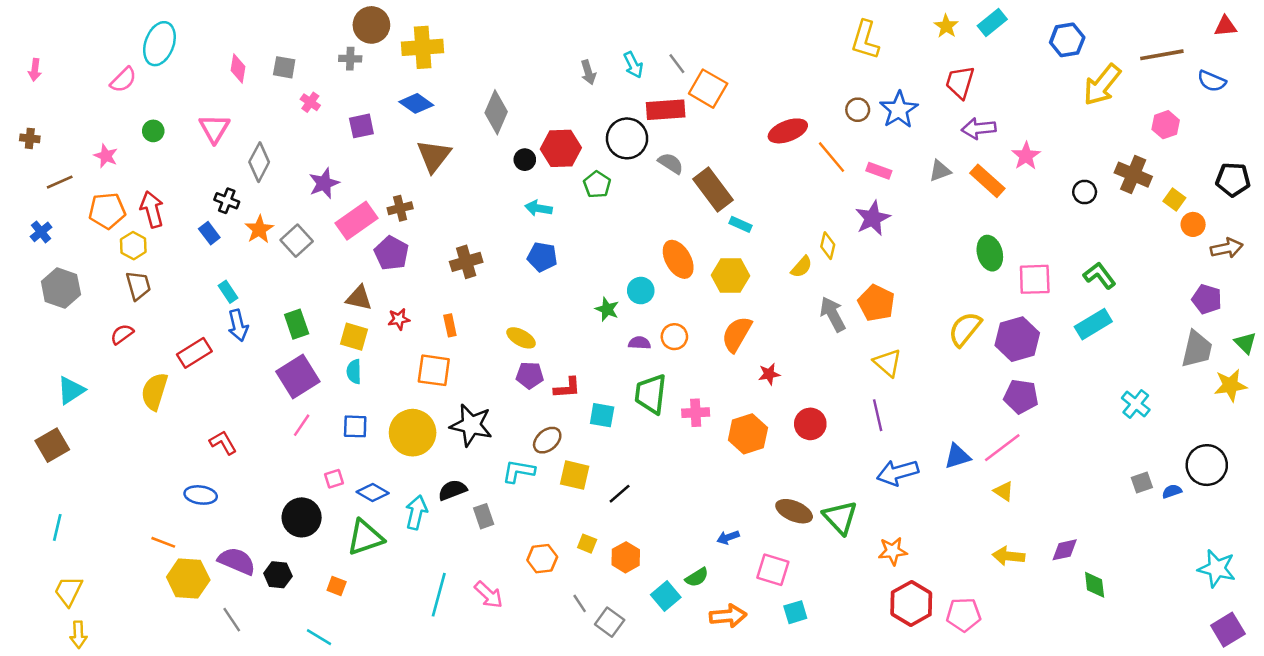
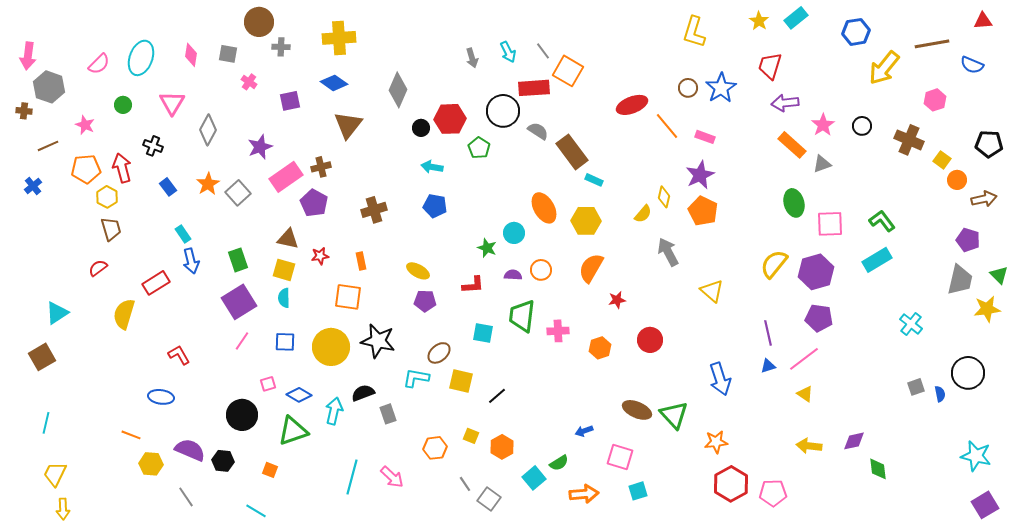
brown circle: (371, 25) -> (259, 22), moved
cyan ellipse: (159, 44) -> (141, 58), moved
pink arrow: (35, 70) -> (28, 56), size x1.5
gray triangle: (940, 171) -> (822, 164), moved
black circle: (1085, 192) -> (862, 126), moved
black cross: (227, 201) -> (153, 146), moved
gray hexagon: (61, 288) -> (49, 87), moved
orange pentagon: (876, 303) -> (703, 211), moved
red L-shape: (567, 388) -> (473, 285), moved
purple line: (878, 415) -> (768, 333), moved
orange hexagon: (748, 434) -> (600, 348), size x0.7
blue triangle: (957, 456) -> (768, 366), size x0.7
blue arrow: (898, 473) -> (720, 379), turned -92
blue semicircle: (1172, 491) -> (940, 394), turned 98
yellow hexagon: (188, 579) -> (151, 464), size x0.7

